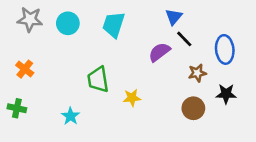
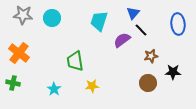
cyan trapezoid: (114, 25) -> (99, 21), moved
blue ellipse: (225, 49) -> (178, 24), moved
orange cross: (25, 69) -> (19, 53), size x1.5
yellow star: (132, 98) -> (92, 86), moved

